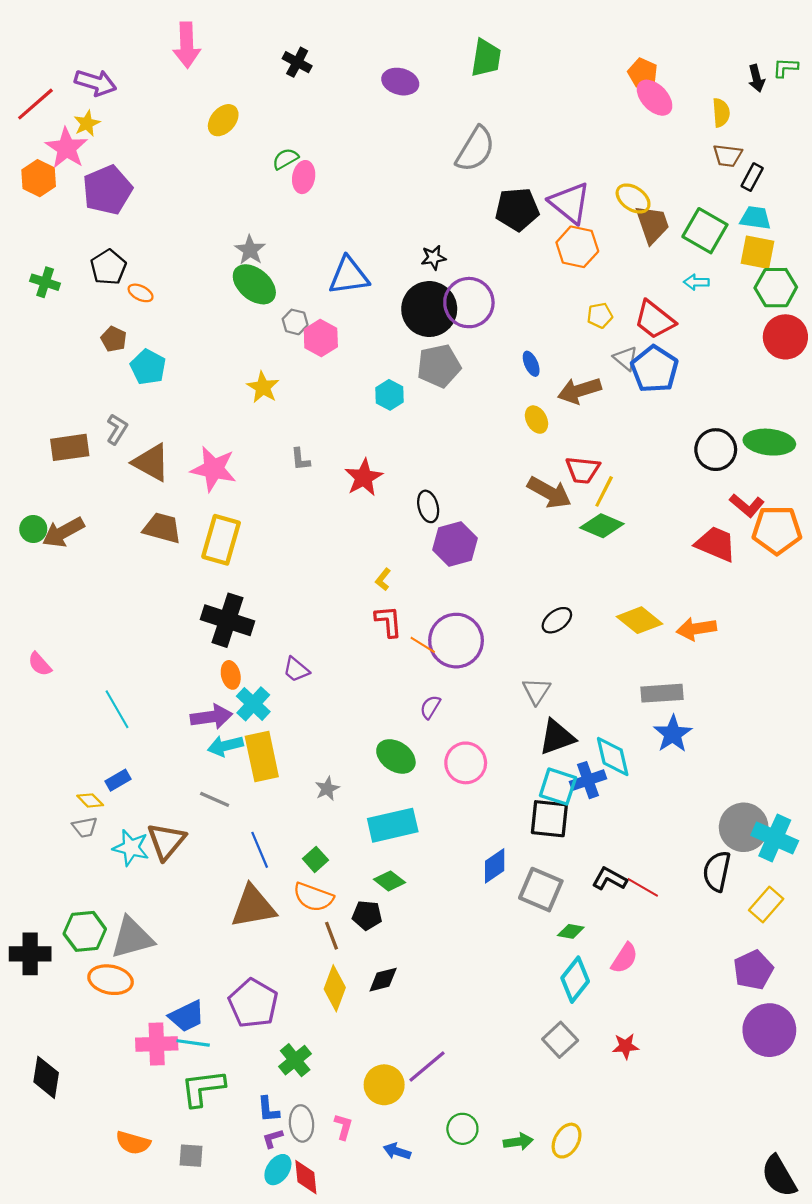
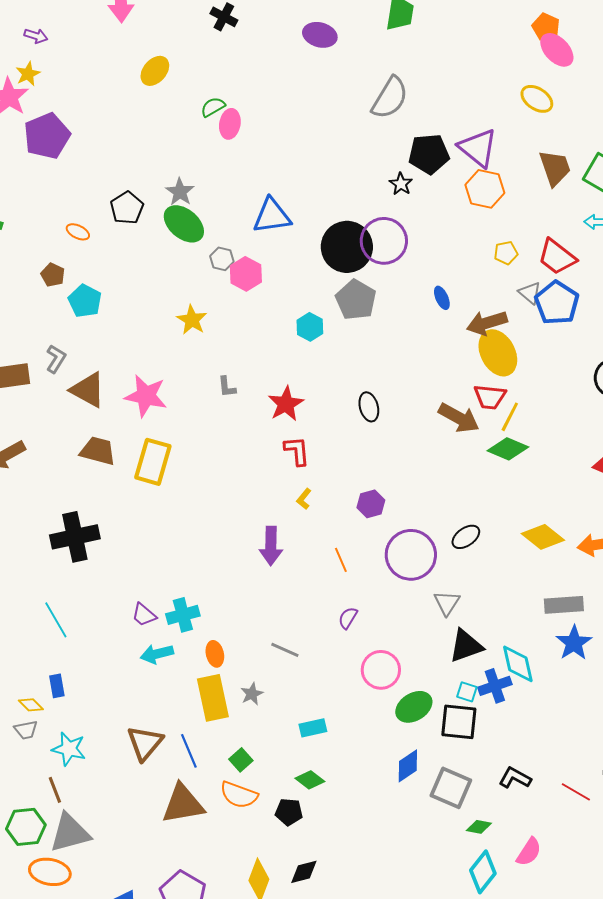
purple arrow: (95, 83) -> (36, 36), size x0.6
yellow ellipse: (633, 199) -> (537, 99), moved
black star: (433, 258) -> (401, 184), moved, turned -30
black pentagon: (108, 267) -> (127, 208), moved
gray pentagon: (439, 366) -> (356, 300), turned -30
yellow ellipse: (536, 420) -> (498, 353), moved, size x1.8
black ellipse: (428, 506) -> (369, 407), moved
purple hexagon: (455, 544) -> (371, 504), moved, size x0.7
black cross: (227, 620) -> (75, 537), moved, turned -30
red L-shape: (388, 621) -> (297, 451), moved
purple circle: (456, 641) -> (411, 555), moved
orange line: (423, 645) -> (341, 560), turned 35
purple trapezoid: (296, 670) -> (144, 615), moved
orange ellipse: (231, 675) -> (215, 654), moved
cyan cross: (253, 704) -> (183, 615), turned 32
purple arrow: (211, 717) -> (271, 546), moved, turned 99
yellow rectangle: (262, 756) -> (213, 698), moved
green ellipse: (396, 756) -> (414, 707), moved, turned -66
blue rectangle: (118, 780) -> (57, 686), turned -70
cyan square: (558, 787) -> (467, 692), size x0.6
gray line: (215, 799) -> (285, 650), moved
cyan rectangle: (393, 825) -> (313, 728), size x0.6
brown triangle: (166, 841) -> (145, 743), moved
red line: (643, 887) -> (576, 792), moved
brown line: (332, 936) -> (55, 790), moved

